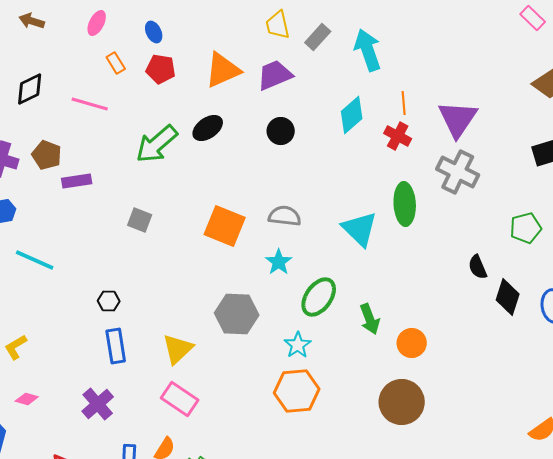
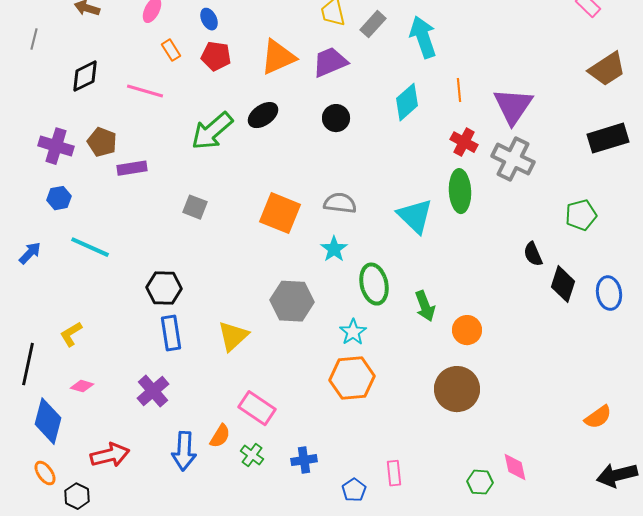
red cross: (398, 136) -> (464, 142), moved
green ellipse: (319, 297) -> (374, 284), turned -48
black hexagon: (109, 301) -> (164, 288), size x1.6
pink rectangle: (180, 399) -> (257, 408), moved

